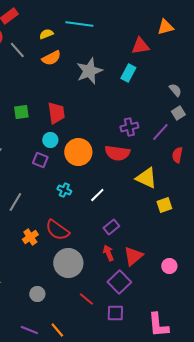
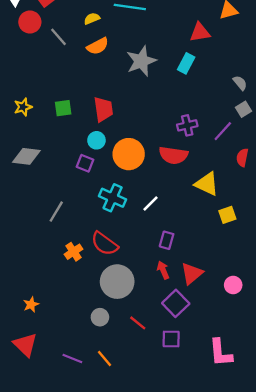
cyan cross: (64, 190) -> (113, 198), size x1.6
purple rectangle: (111, 227) -> (167, 240), turned -35
gray circle: (37, 294) -> (100, 317), moved

